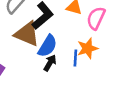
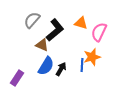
brown triangle: (27, 34) -> (42, 45), size x0.6
blue semicircle: (48, 46) -> (46, 66), moved

